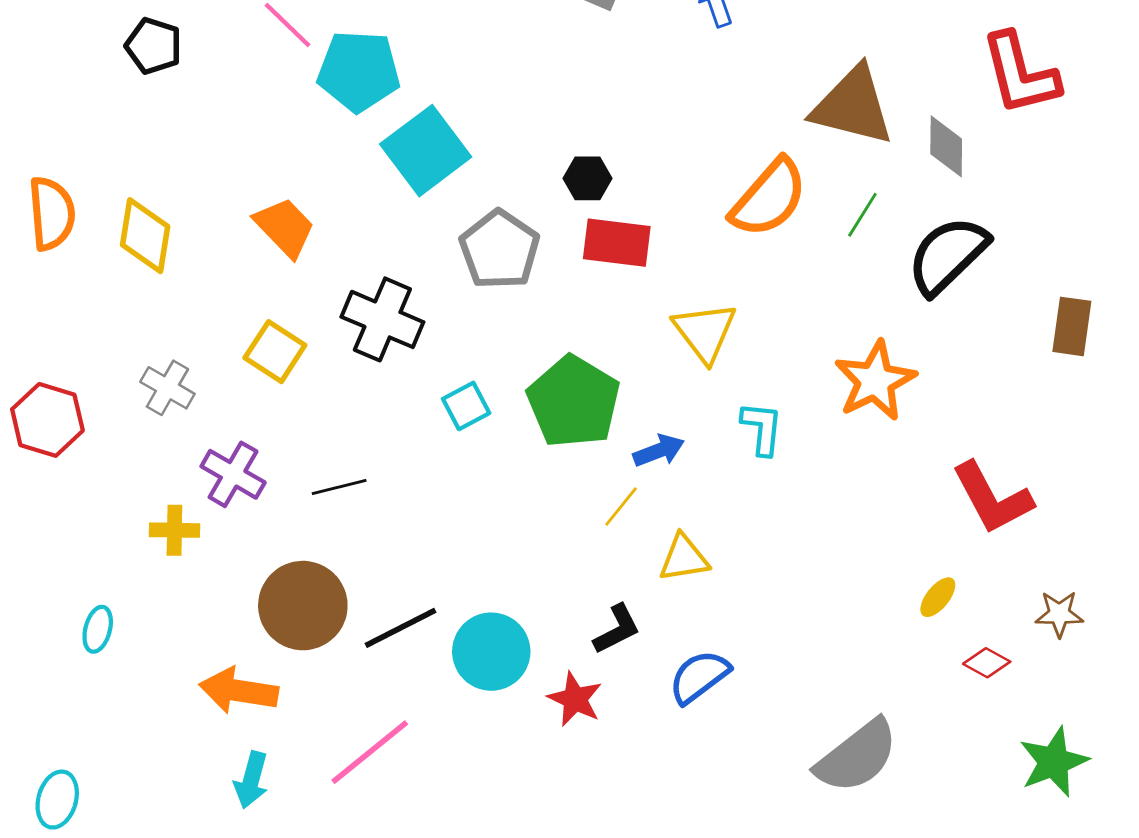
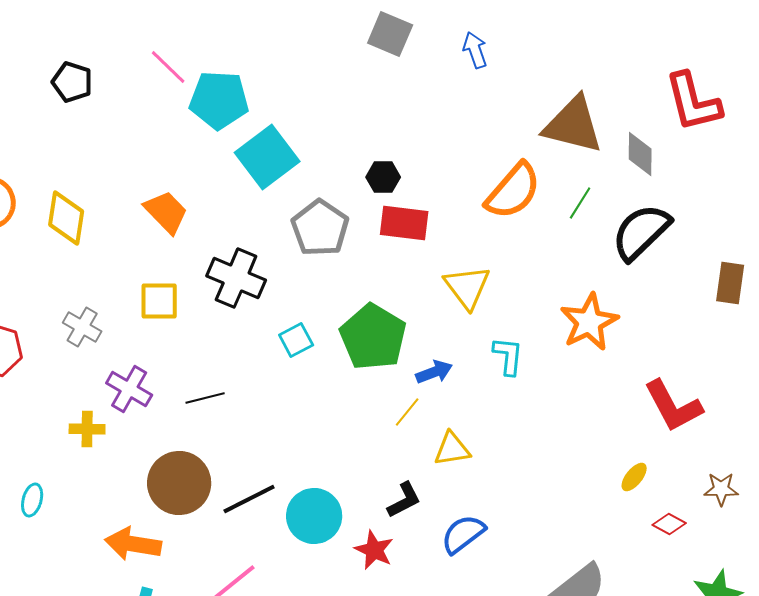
yellow square: (275, 352) -> (159, 301), turned -33

